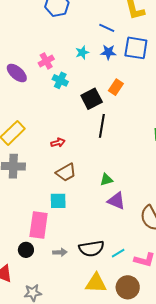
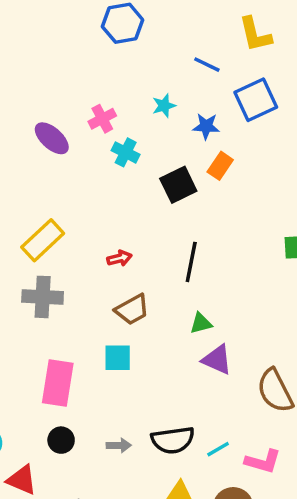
blue square: (136, 48) -> (256, 100), turned -35
blue star: (108, 52) -> (206, 126), moved
black line: (102, 126) -> (191, 262), moved
pink rectangle: (39, 225) -> (58, 383), moved

